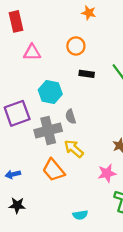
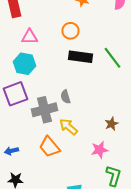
black rectangle: (87, 74) -> (80, 57), size x1.6
cyan hexagon: (50, 92) -> (24, 64), moved

